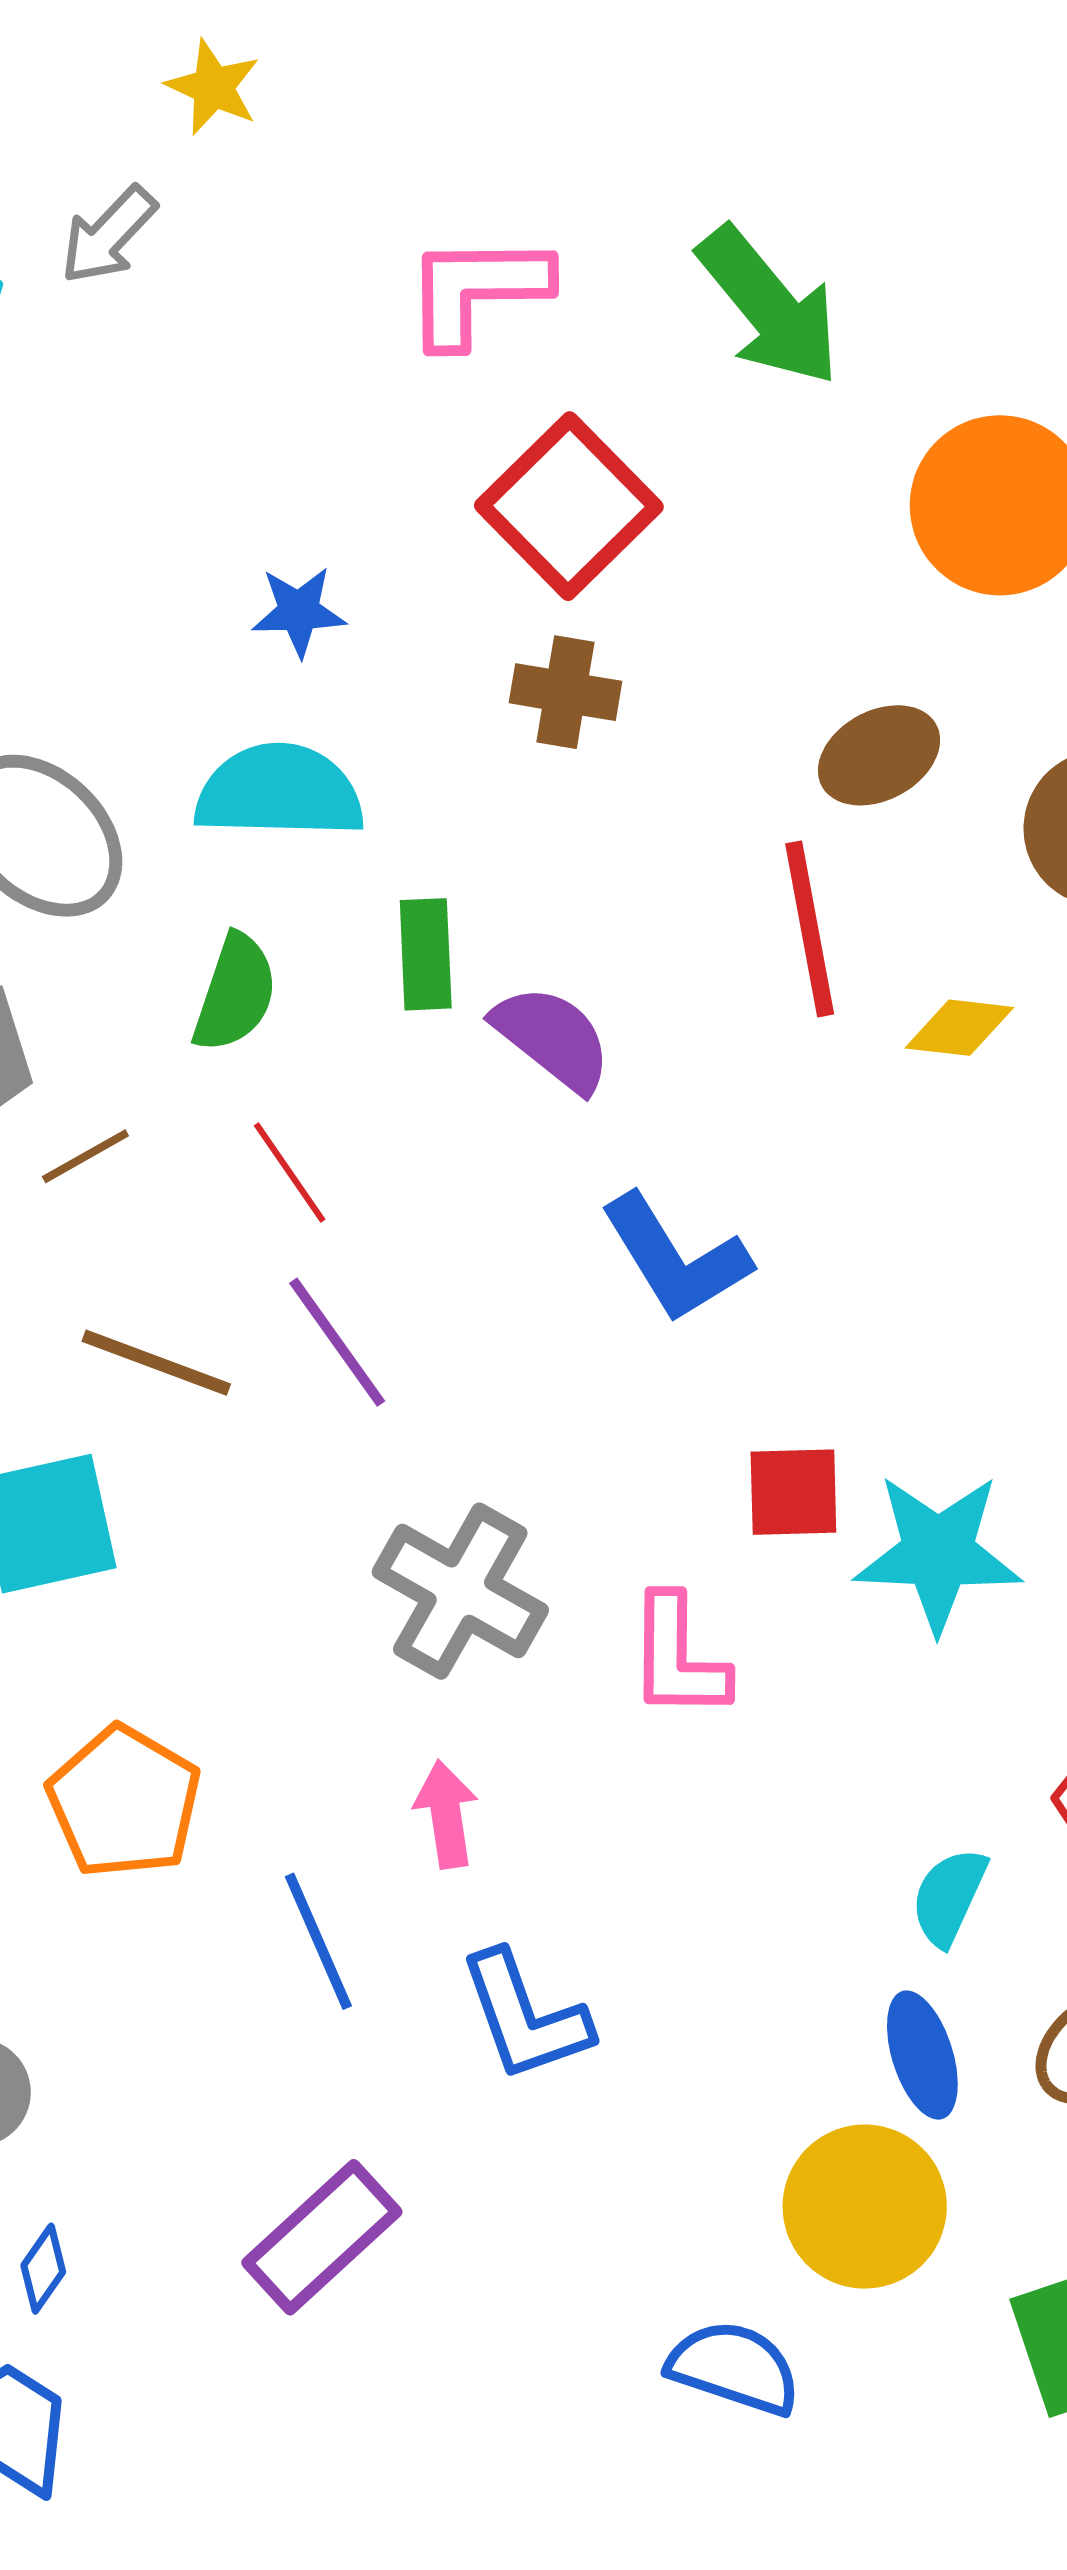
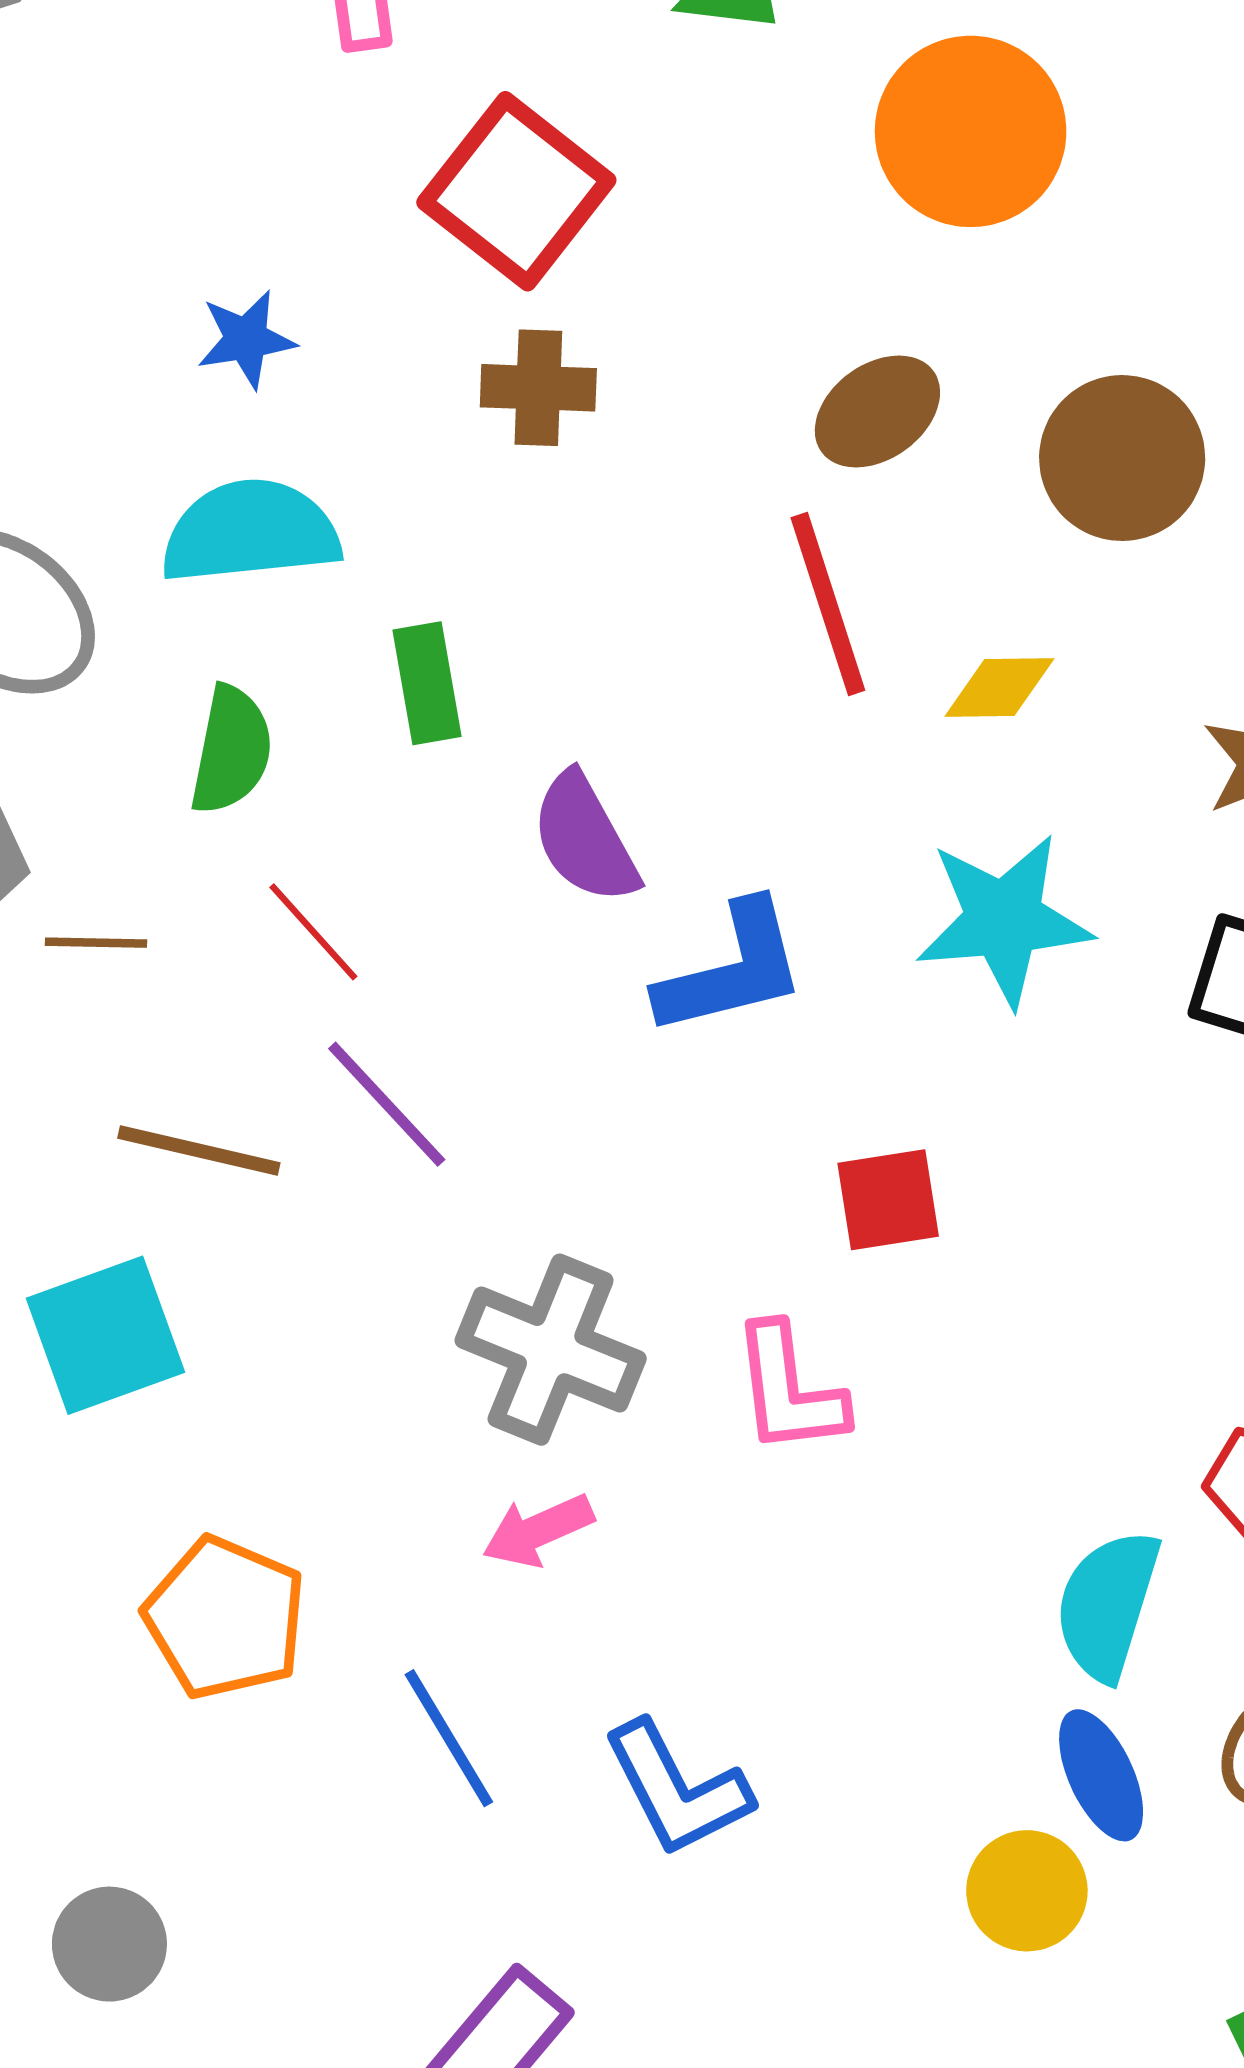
purple semicircle: (552, 1038) -> (585, 838), moved, turned -150
brown line: (85, 1156) -> (96, 943), turned 38
blue L-shape: (675, 1258) -> (732, 969), turned -65
cyan star: (938, 1553) -> (1004, 920), moved
pink arrow: (446, 1814) -> (538, 1531), moved, turned -98
cyan semicircle: (949, 1897) -> (1107, 1605), size x1.4
yellow circle: (865, 2207) -> (1027, 1891), moved, size x0.7

